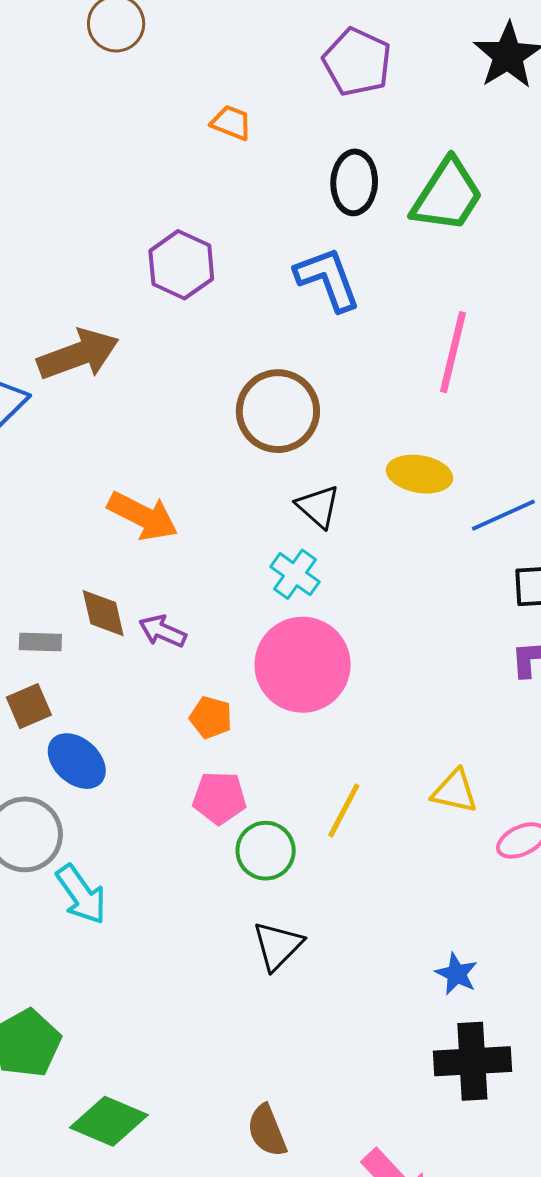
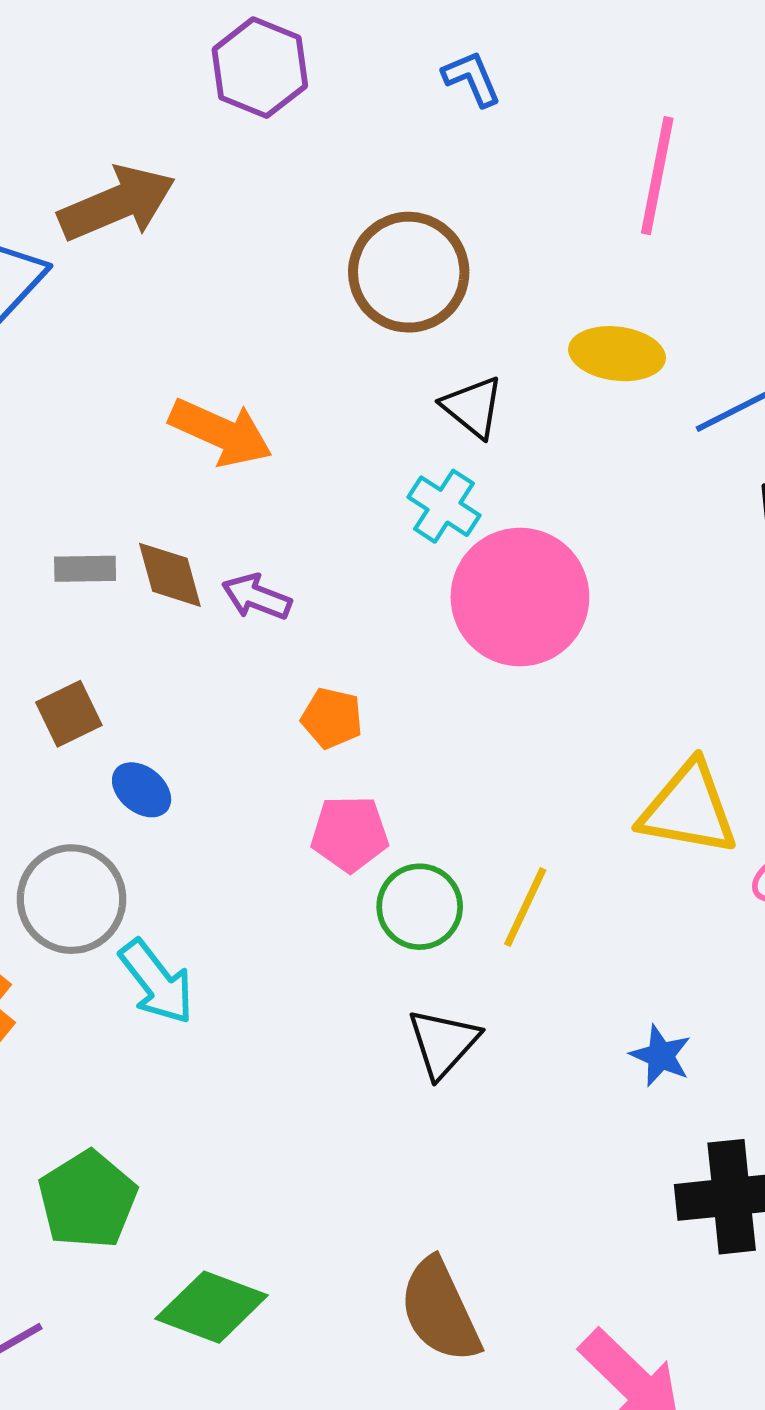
blue L-shape: (328, 279) -> (472, 78), size x0.6
gray rectangle: (40, 642) -> (85, 569), moved
pink circle: (303, 665) -> (520, 597), moved
blue ellipse: (77, 761) -> (142, 790), size x0.7
yellow triangle: (455, 791) -> (689, 809), size x1.5
yellow line: (344, 811) -> (525, 907), moved
blue star: (457, 974) -> (661, 1056), moved
brown semicircle: (267, 1131) -> (440, 1310), size x1.4

